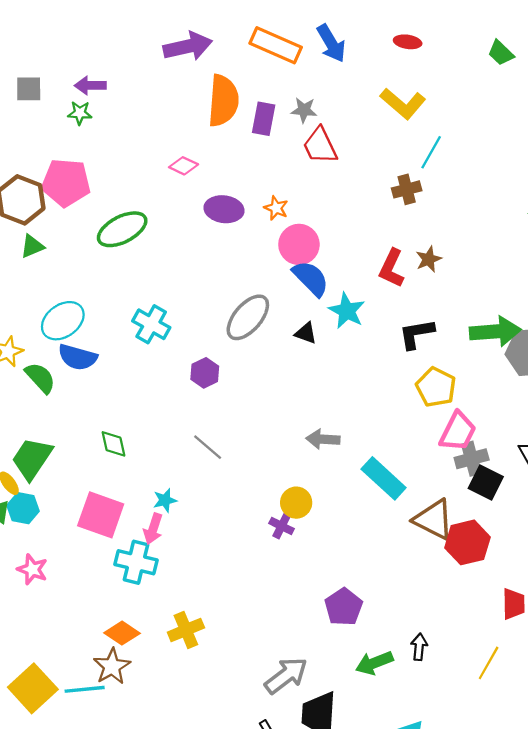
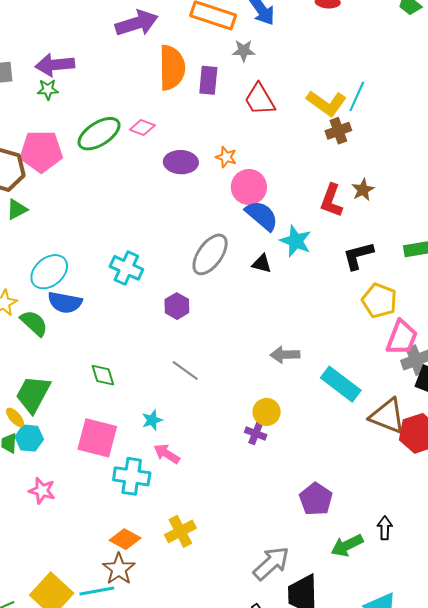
purple arrow: (90, 85) -> (55, 65), size x1.4
yellow L-shape: (403, 104) -> (326, 103), moved
gray star: (304, 110) -> (244, 51), moved
green ellipse: (122, 229) -> (99, 134), moved
pink arrow: (153, 529) -> (167, 454), moved, turned 108

